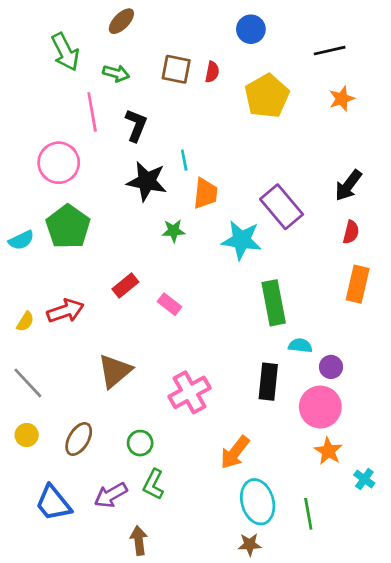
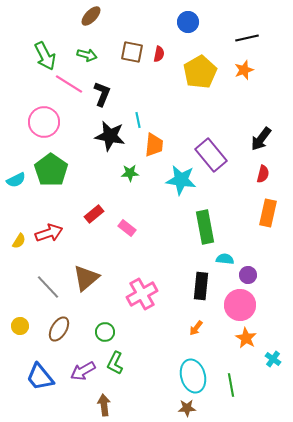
green arrow: (65, 52) -> (45, 56), moved
orange star: (342, 99) -> (244, 70), moved
pink line: (92, 112) -> (69, 84), turned -48
gray line: (28, 383) -> (48, 287), moved
orange arrow: (235, 452) -> (196, 328), moved, size x0.6

